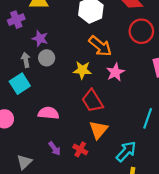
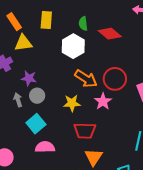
red circle: (141, 31) -> (115, 79), moved
cyan square: (20, 84) -> (36, 124), moved
red trapezoid: (92, 101) -> (85, 131), turned -50

